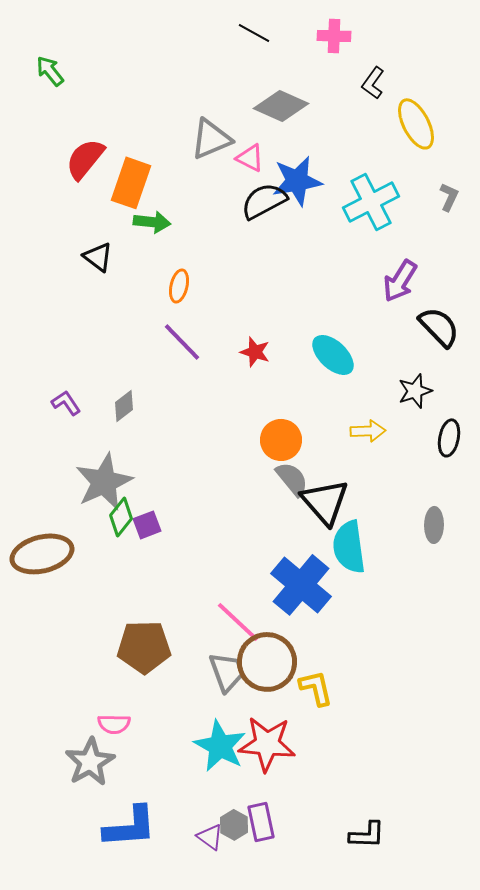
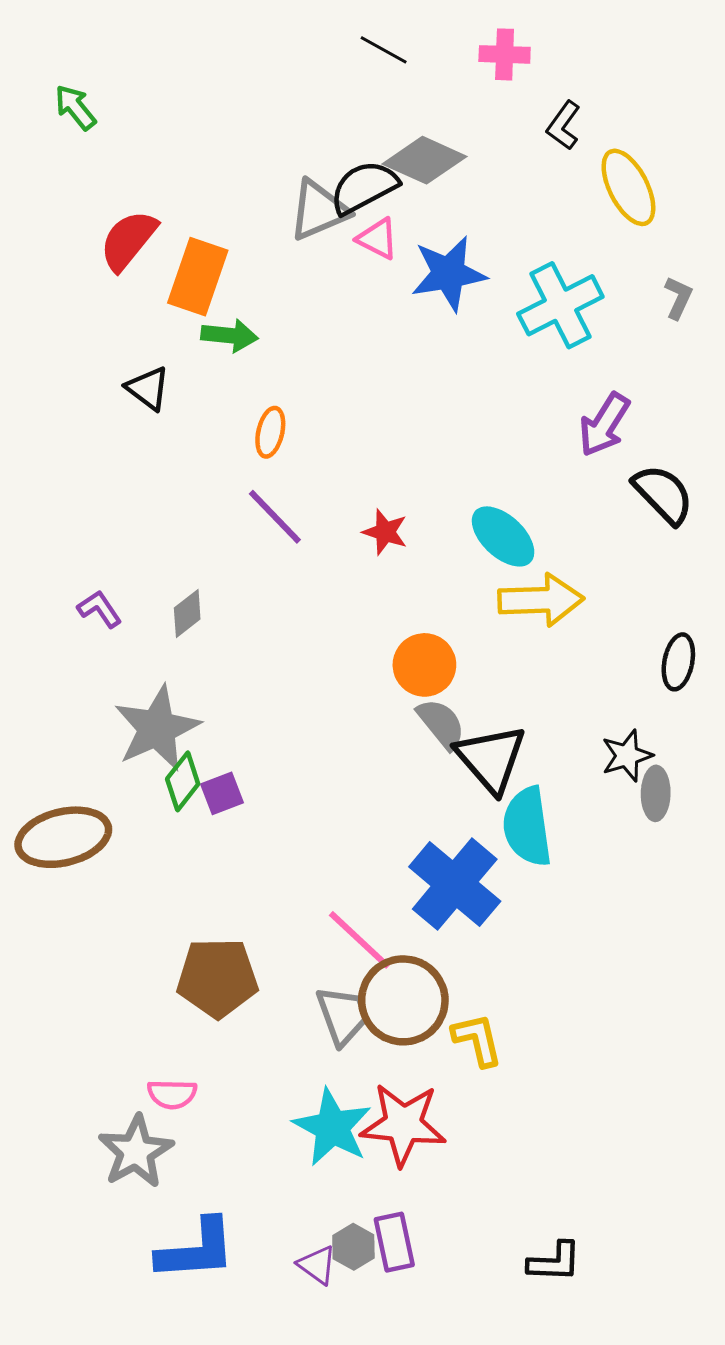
black semicircle: (264, 201) -> (364, 187), moved
black star: (415, 391) -> (627, 756), moved
yellow arrow: (368, 431) -> (541, 600), moved, size x1.6

